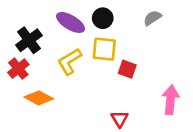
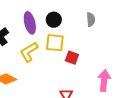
gray semicircle: (152, 18) -> (91, 20), turned 120
purple ellipse: (70, 22) -> (30, 23), turned 45

